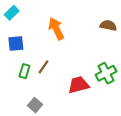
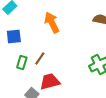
red trapezoid: (79, 85) -> (50, 82), moved

